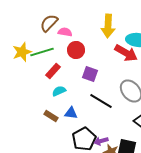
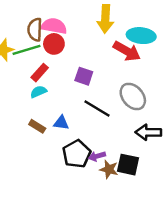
brown semicircle: (49, 23) -> (35, 30), moved, turned -42
pink semicircle: (65, 32) -> (54, 26), size x1.5
red circle: (76, 50) -> (54, 44), moved
cyan semicircle: (59, 91) -> (38, 92), moved

